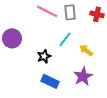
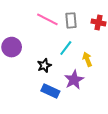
yellow arrow: (86, 50) -> (87, 59), turned 32
purple star: (83, 76) -> (74, 80), moved

